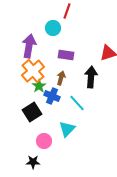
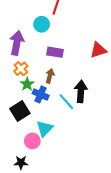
orange cross: (33, 71) -> (21, 69), size x0.6
black arrow: (91, 77) -> (81, 91), moved
cyan triangle: (67, 129) -> (45, 129), moved

